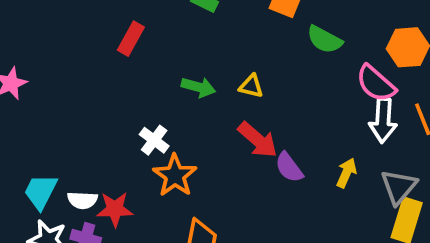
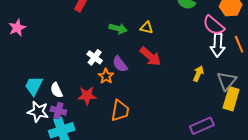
purple semicircle: (289, 167) -> (120, 64), moved
orange star: (175, 175) -> (106, 76), size x0.7
white semicircle: (82, 200) -> (56, 90), turned 63
red star: (115, 209) -> (87, 96), moved

